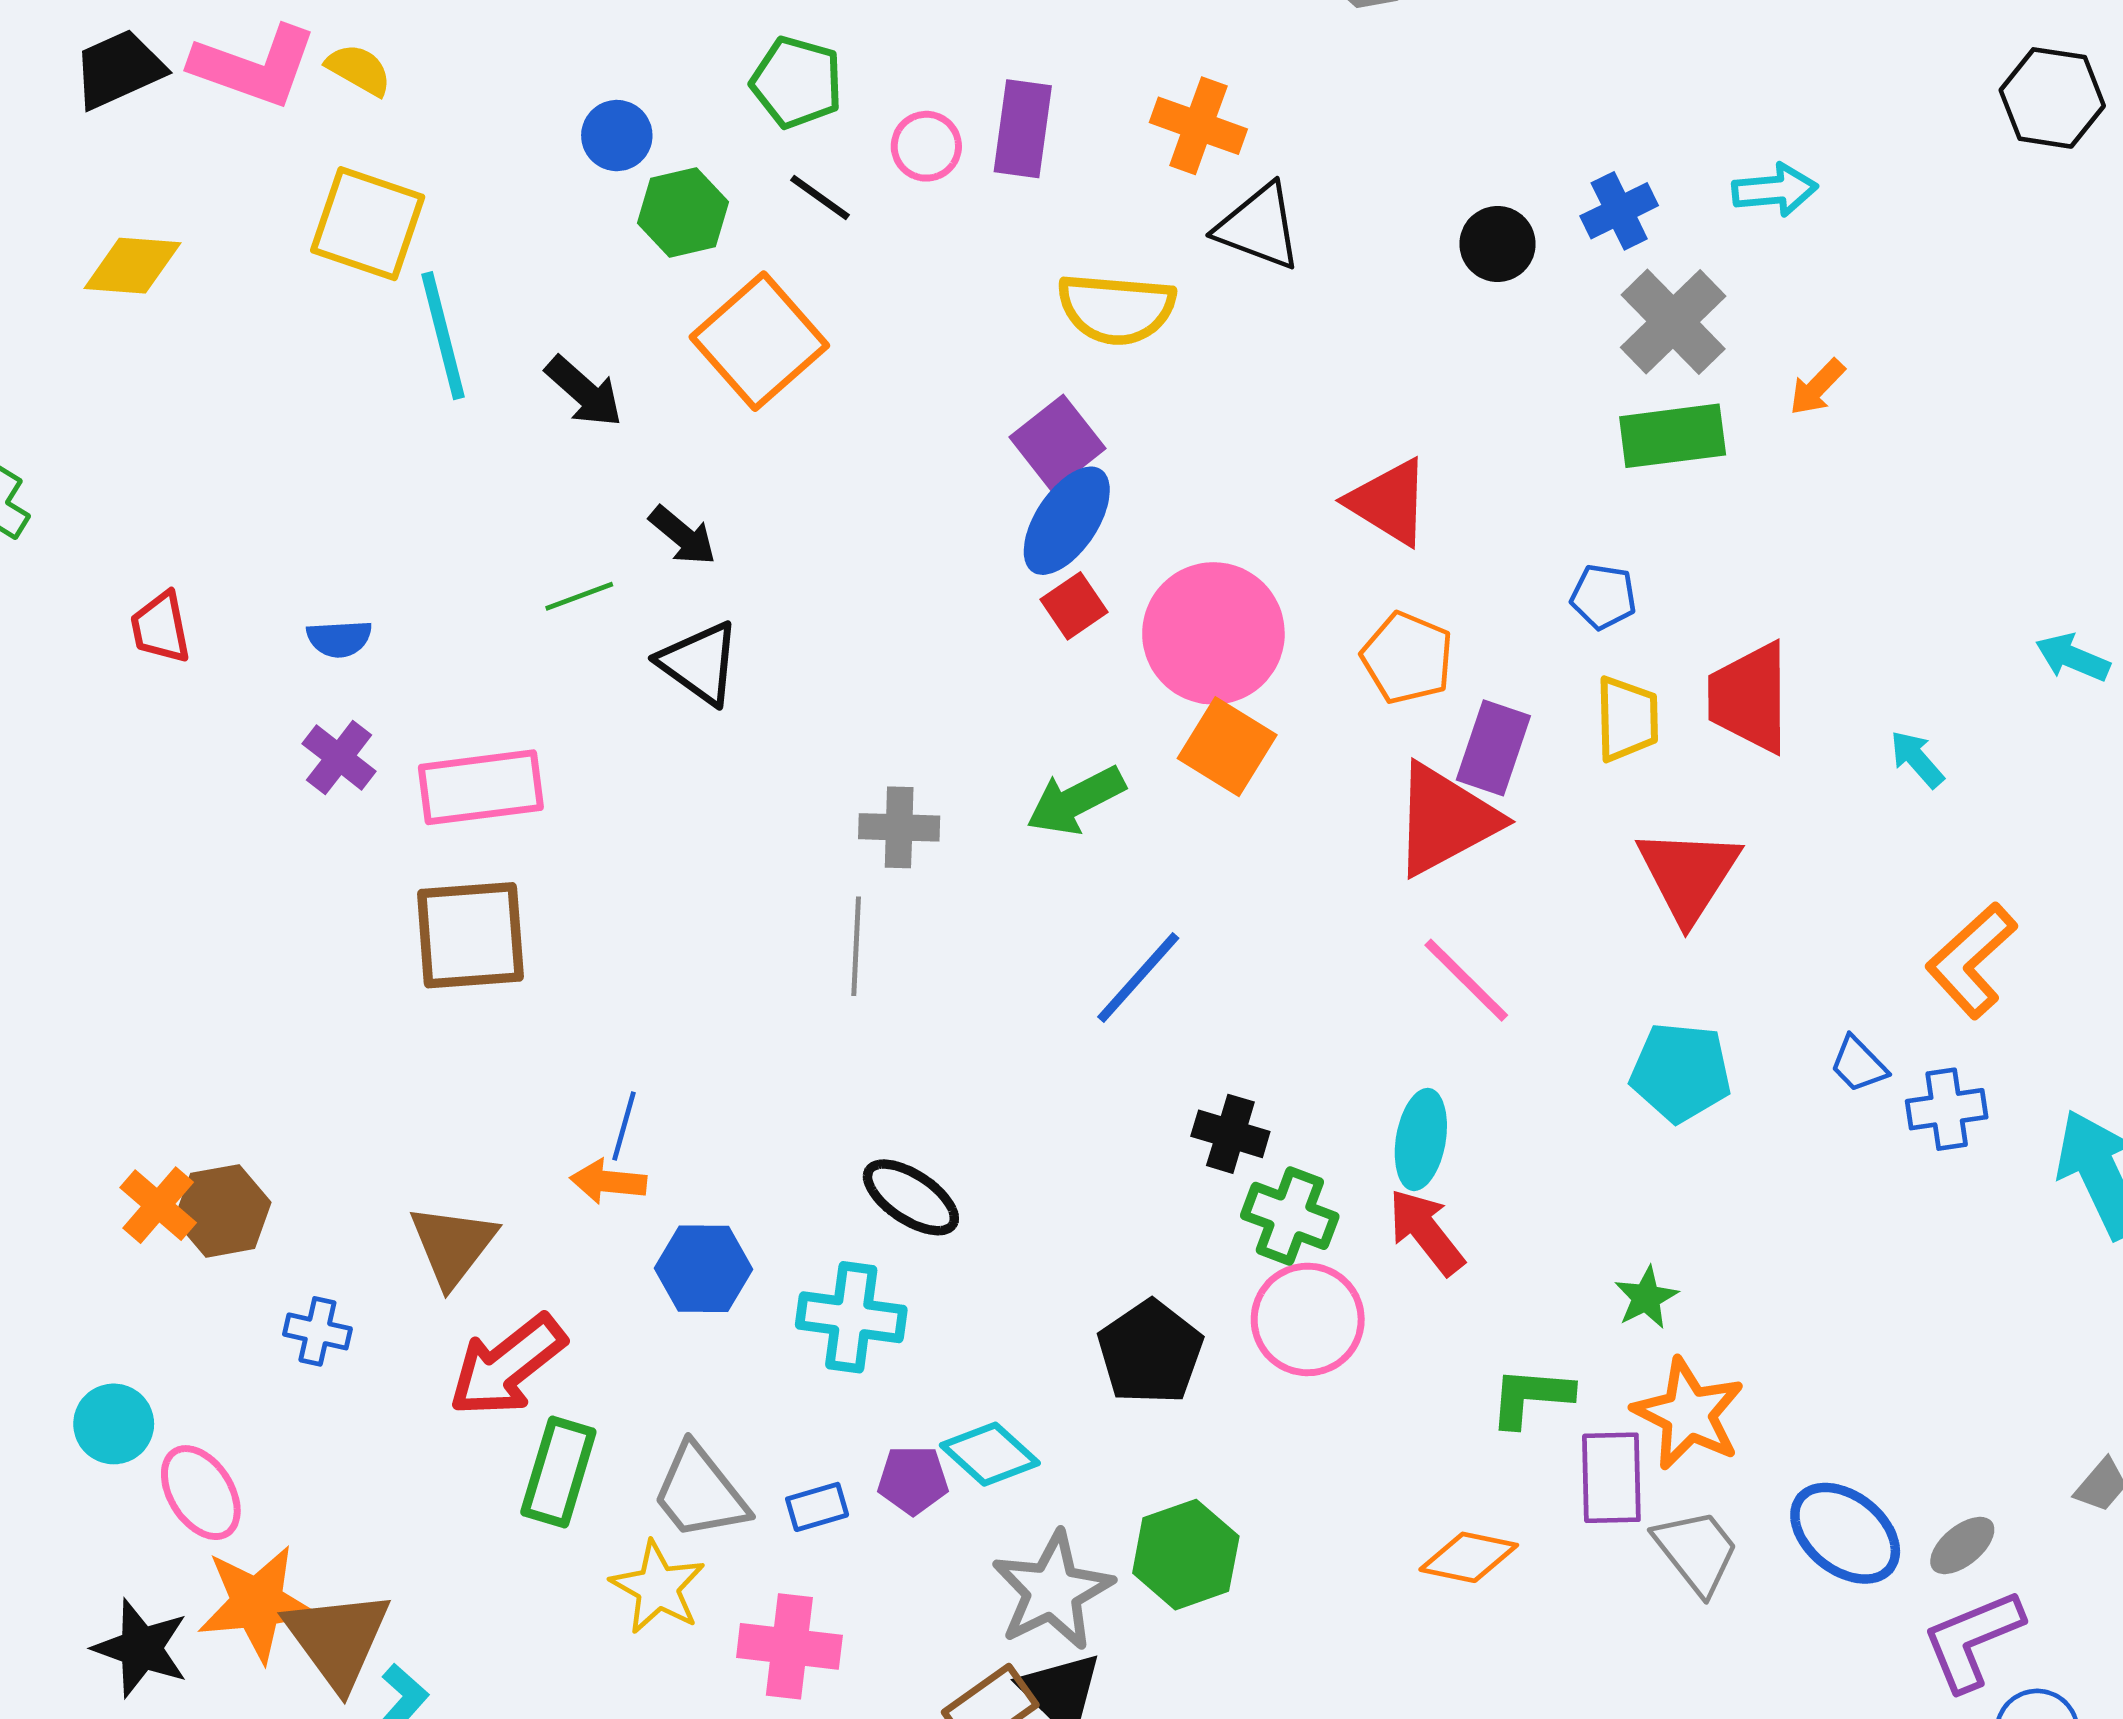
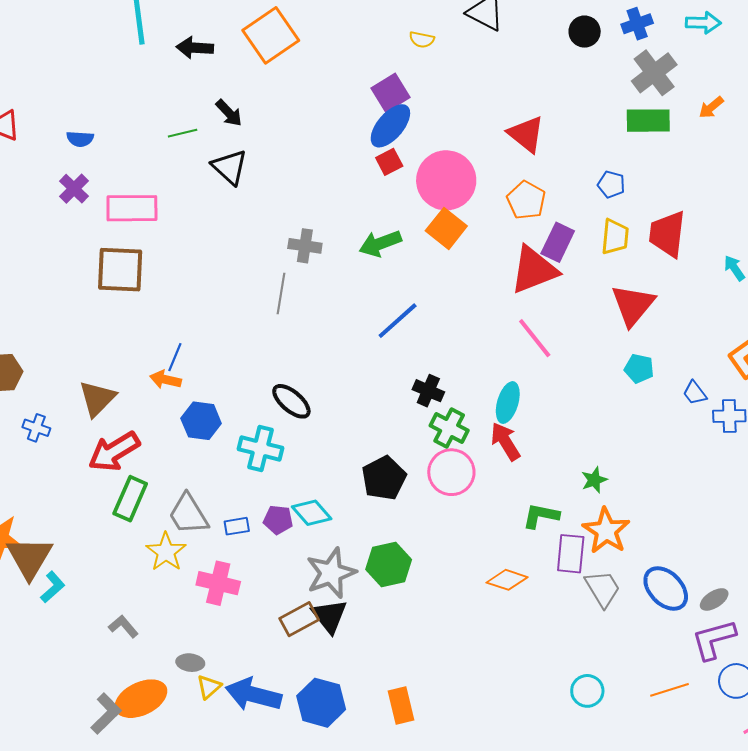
yellow semicircle: (1116, 309) -> (422, 40), size x0.5
black arrow: (584, 392) -> (195, 48), turned 135
cyan pentagon: (1681, 1072) -> (639, 368), moved, size x0.7

